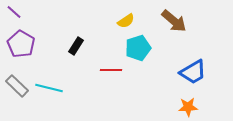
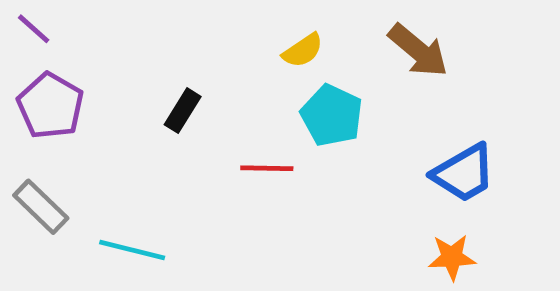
cyan pentagon: (138, 48) -> (332, 115), turned -30
cyan line: (49, 88) -> (132, 250), moved

